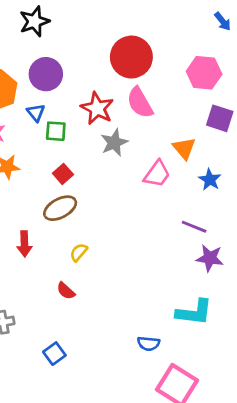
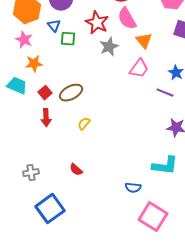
orange triangle: (184, 148) -> (144, 41), moved
red square: (63, 174) -> (45, 93), moved
purple line: (194, 227) -> (165, 93), moved
red semicircle: (66, 291) -> (76, 170), moved
blue square: (54, 354) -> (50, 209), moved, size x1.8

